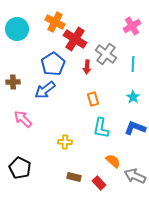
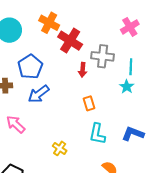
gray cross: (106, 54) -> (103, 56), turned -30
blue pentagon: (53, 64) -> (30, 67), moved
cyan star: (133, 97) -> (127, 87), moved
yellow cross: (65, 142) -> (60, 148), turned 32

